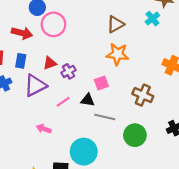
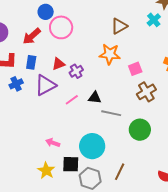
red arrow: (22, 33) -> (32, 36), turned 126
orange star: (118, 54) -> (110, 54), moved
pink square: (101, 83) -> (135, 69), moved
brown cross: (143, 95) -> (146, 92), turned 36
pink arrow: (44, 129) -> (53, 143), moved

